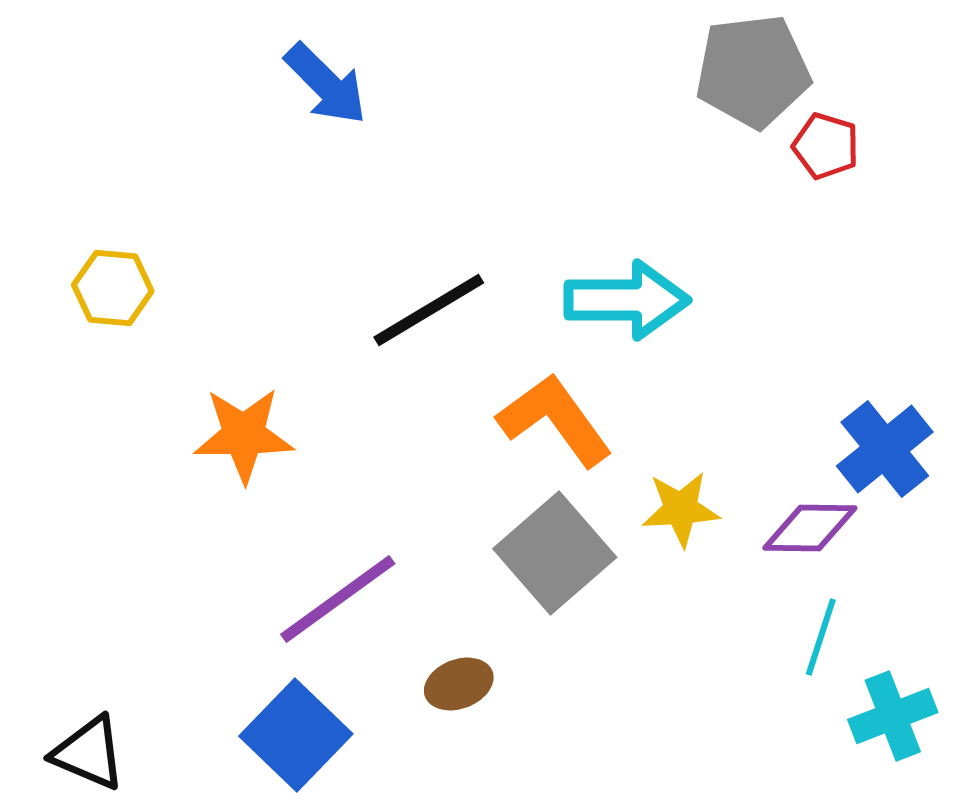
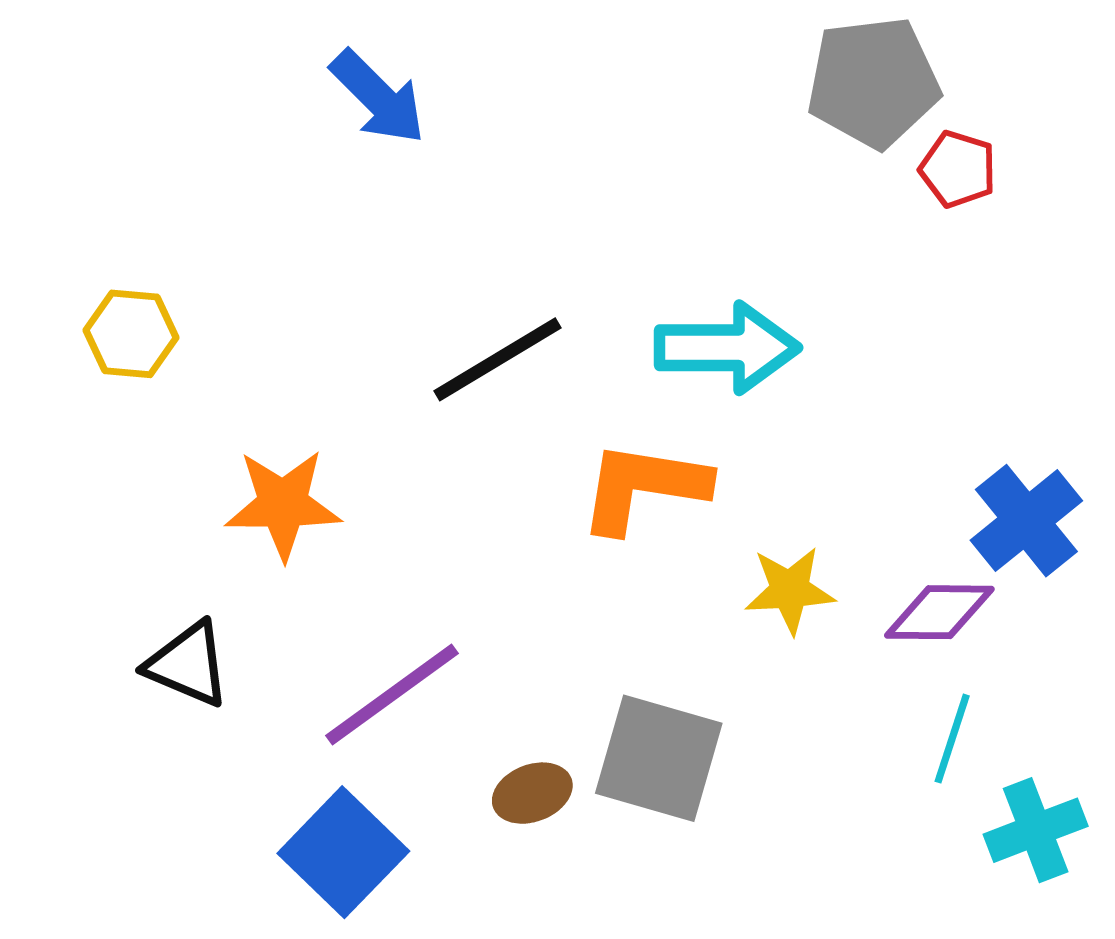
orange L-shape: (555, 420) -> (644, 487), turned -45
gray square: (555, 553) -> (659, 758), moved, turned -33
black triangle: (89, 753) -> (188, 664), moved

